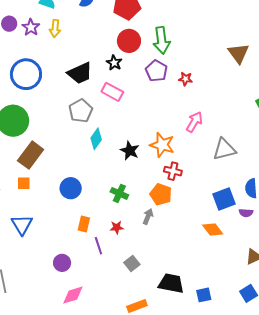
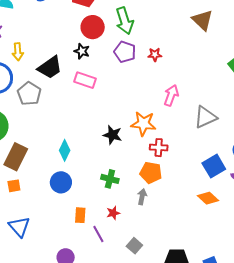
yellow arrow: (55, 28) -> (18, 52), moved
gray pentagon: (81, 111) -> (29, 94), moved
cyan diamond: (96, 139) -> (65, 150), moved

